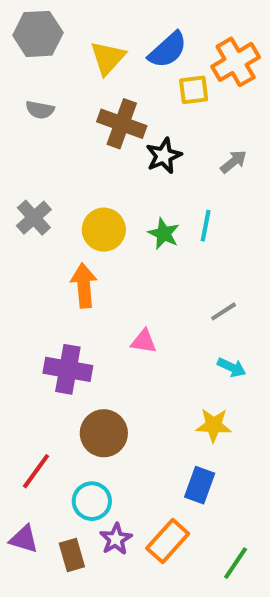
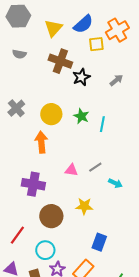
cyan line: (206, 226) -> (102, 124), moved
gray line: (224, 311) -> (95, 167), moved
yellow star: (214, 425) -> (84, 206), moved

